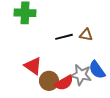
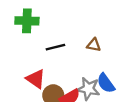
black line: (64, 37) -> (55, 47), moved

